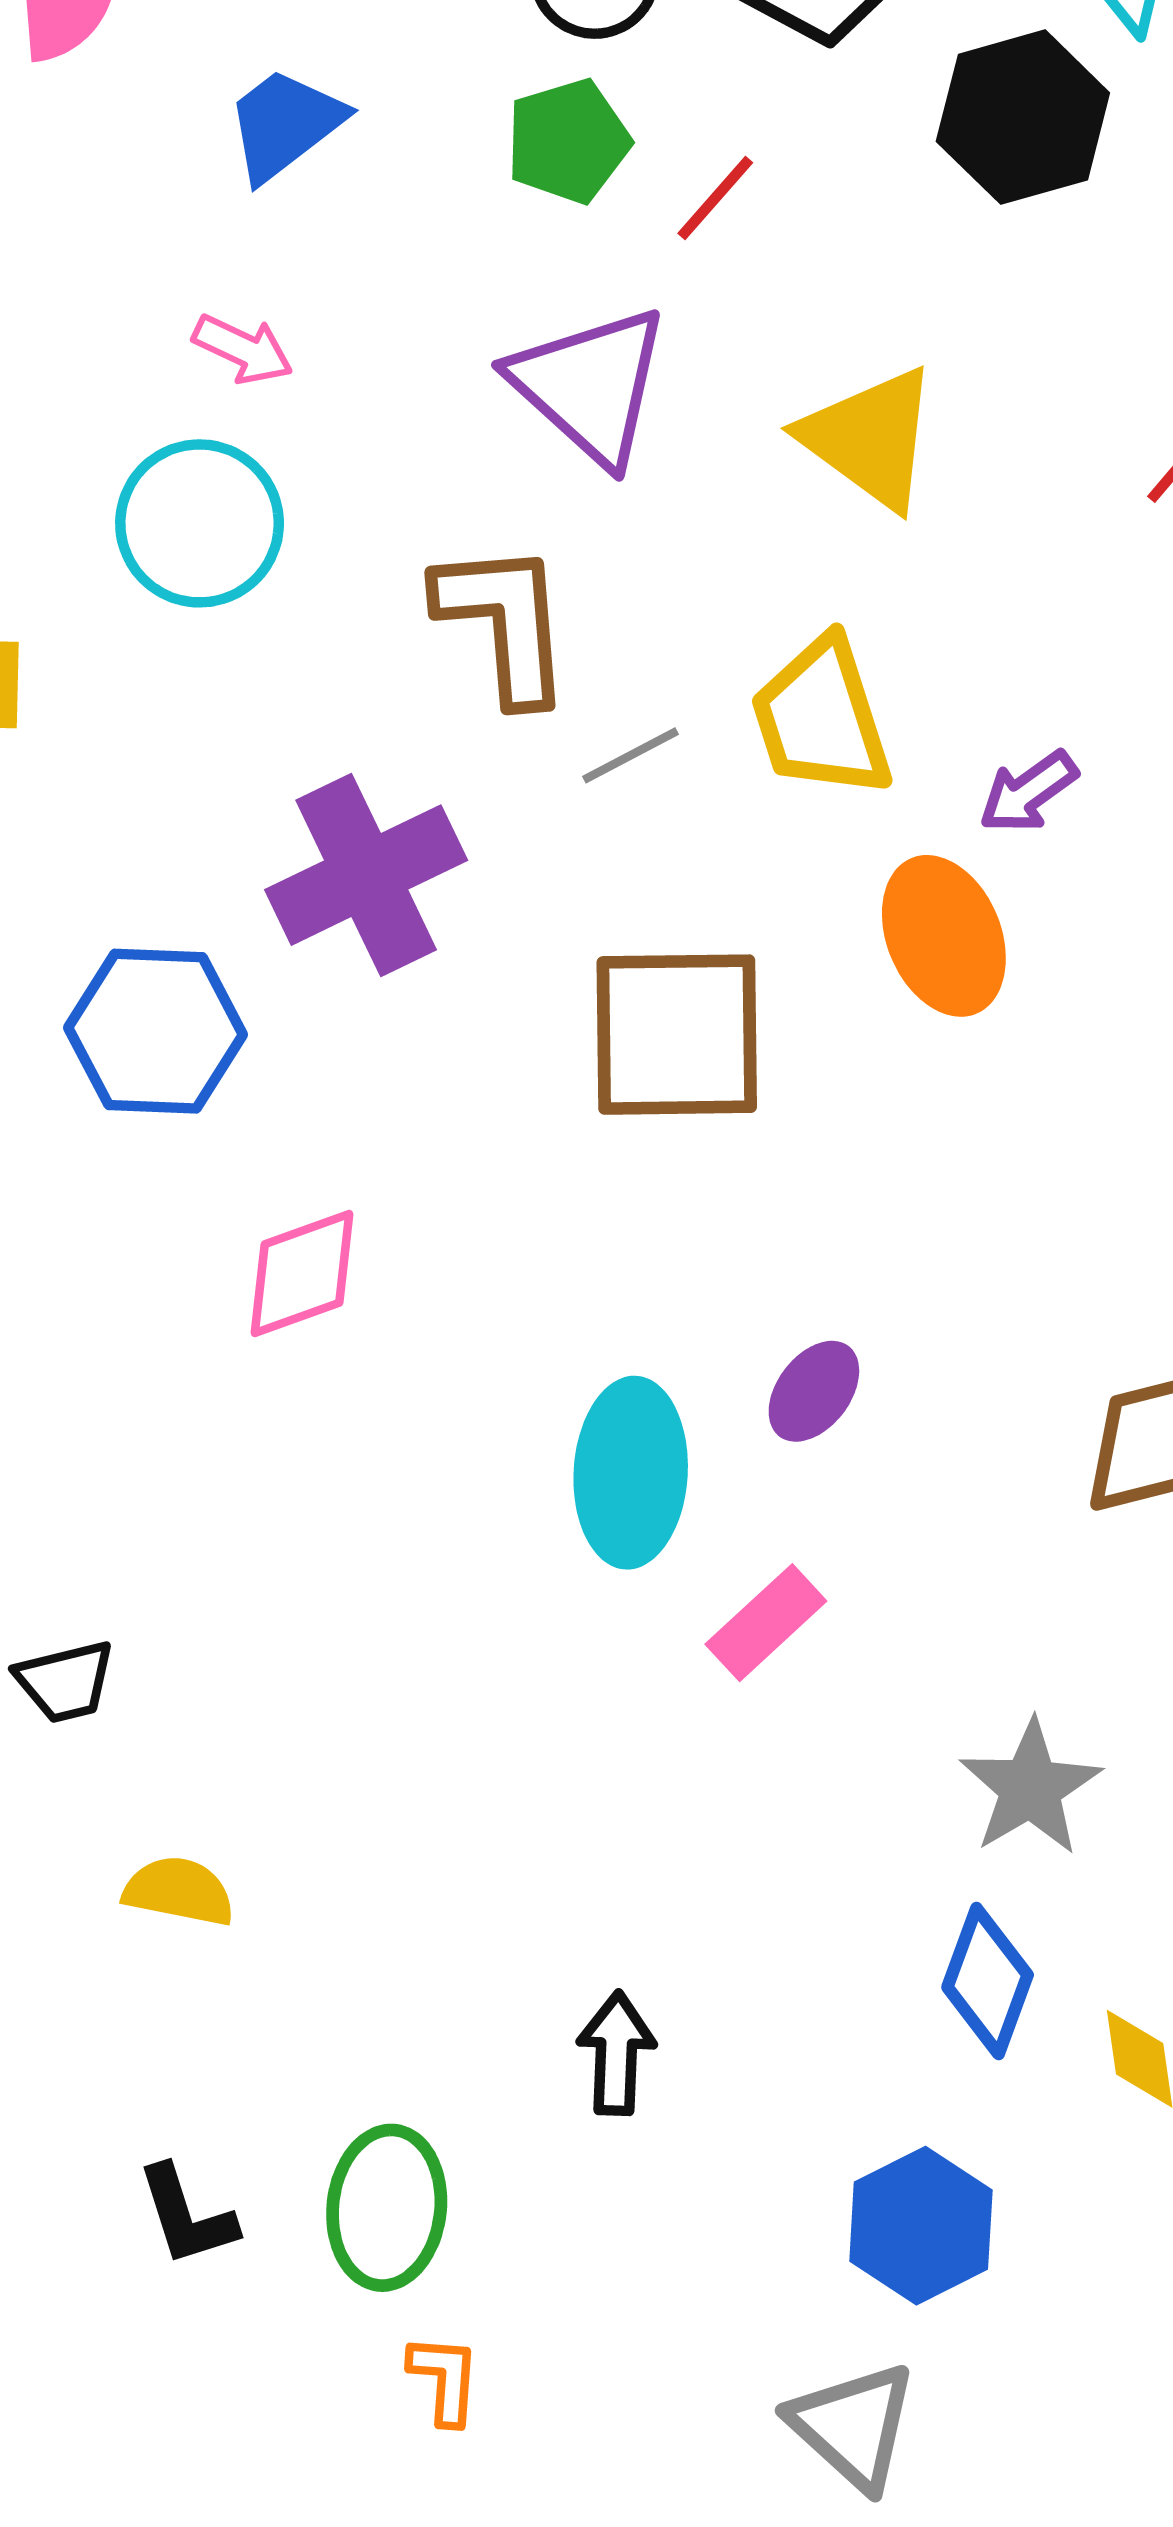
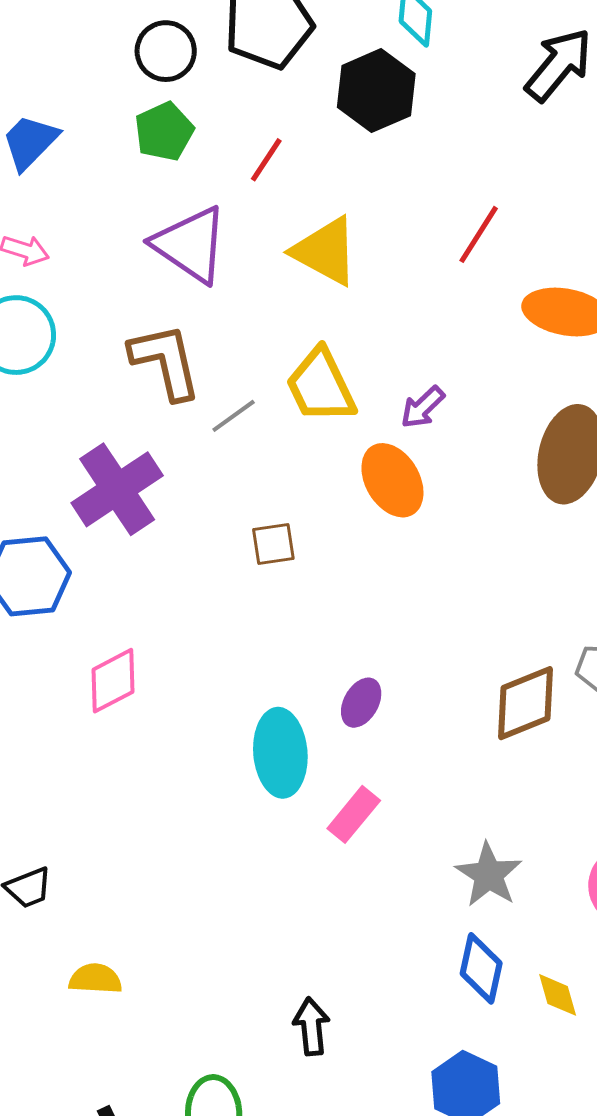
red line: (715, 198) -> (266, 160), moved
brown square: (677, 1035) -> (273, 544), size x0.5

